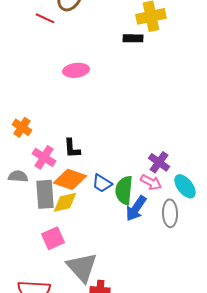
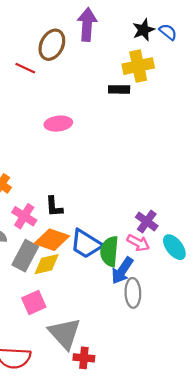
blue trapezoid: (102, 183) -> (86, 244), size x1.5
gray rectangle: (45, 194) -> (25, 256), turned 32
gray ellipse: (170, 213) -> (133, 293), moved

